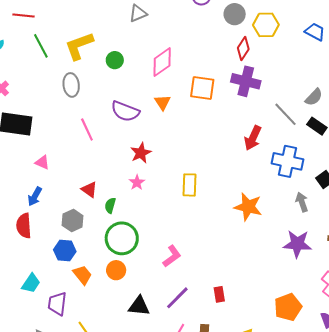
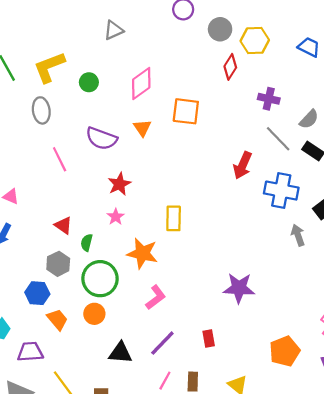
purple cross: (246, 81) -> (269, 99), moved, size x0.7
orange star: (248, 207) -> (142, 253), moved
gray hexagon: (73, 221) -> (58, 264), moved
purple star: (297, 244) -> (239, 288), moved
purple trapezoid: (57, 304) -> (30, 352), turned 80

